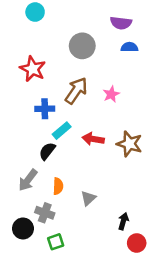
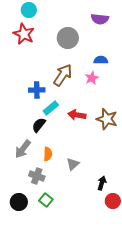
blue semicircle: (129, 47) -> (101, 60), moved
red star: (33, 69) -> (24, 34), moved
black circle: (23, 228) -> (19, 202), moved
green square: (56, 242) -> (46, 200), turned -32

